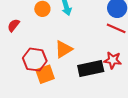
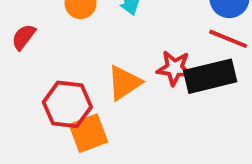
red star: (113, 60) -> (174, 68), moved
black rectangle: (91, 68) -> (210, 76), moved

